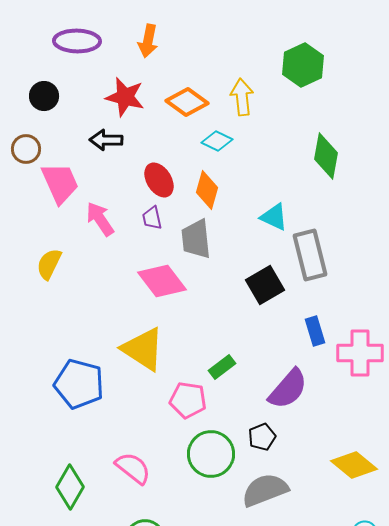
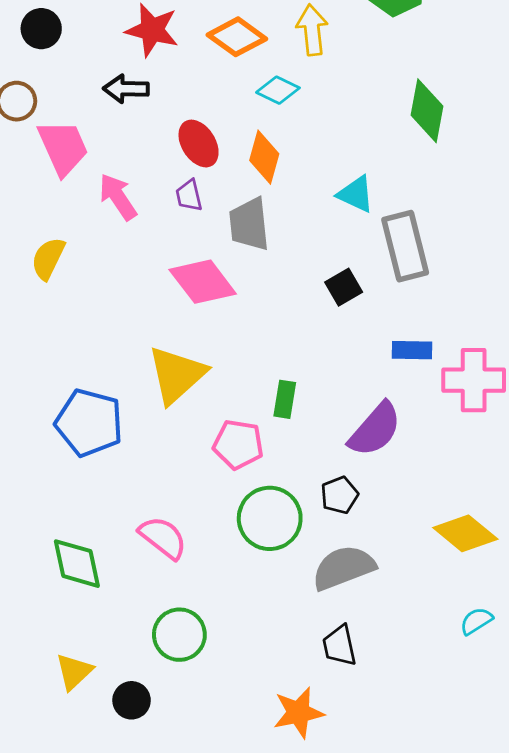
black square: (265, 285) -> (344, 287), size x0.7
blue rectangle: (315, 331) -> (412, 350), turned -72
yellow triangle: (143, 349) -> (177, 375), turned 45
green rectangle: (222, 367) -> (285, 399), turned -44
green diamond: (70, 487) -> (77, 564), turned -42

